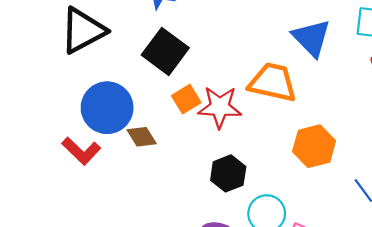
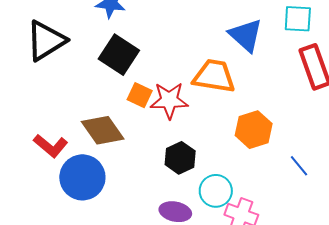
orange square: (186, 99) -> (140, 95), turned -30
blue circle: (107, 108) -> (82, 177), moved
brown diamond: (142, 137) -> (103, 130), size x1.6

